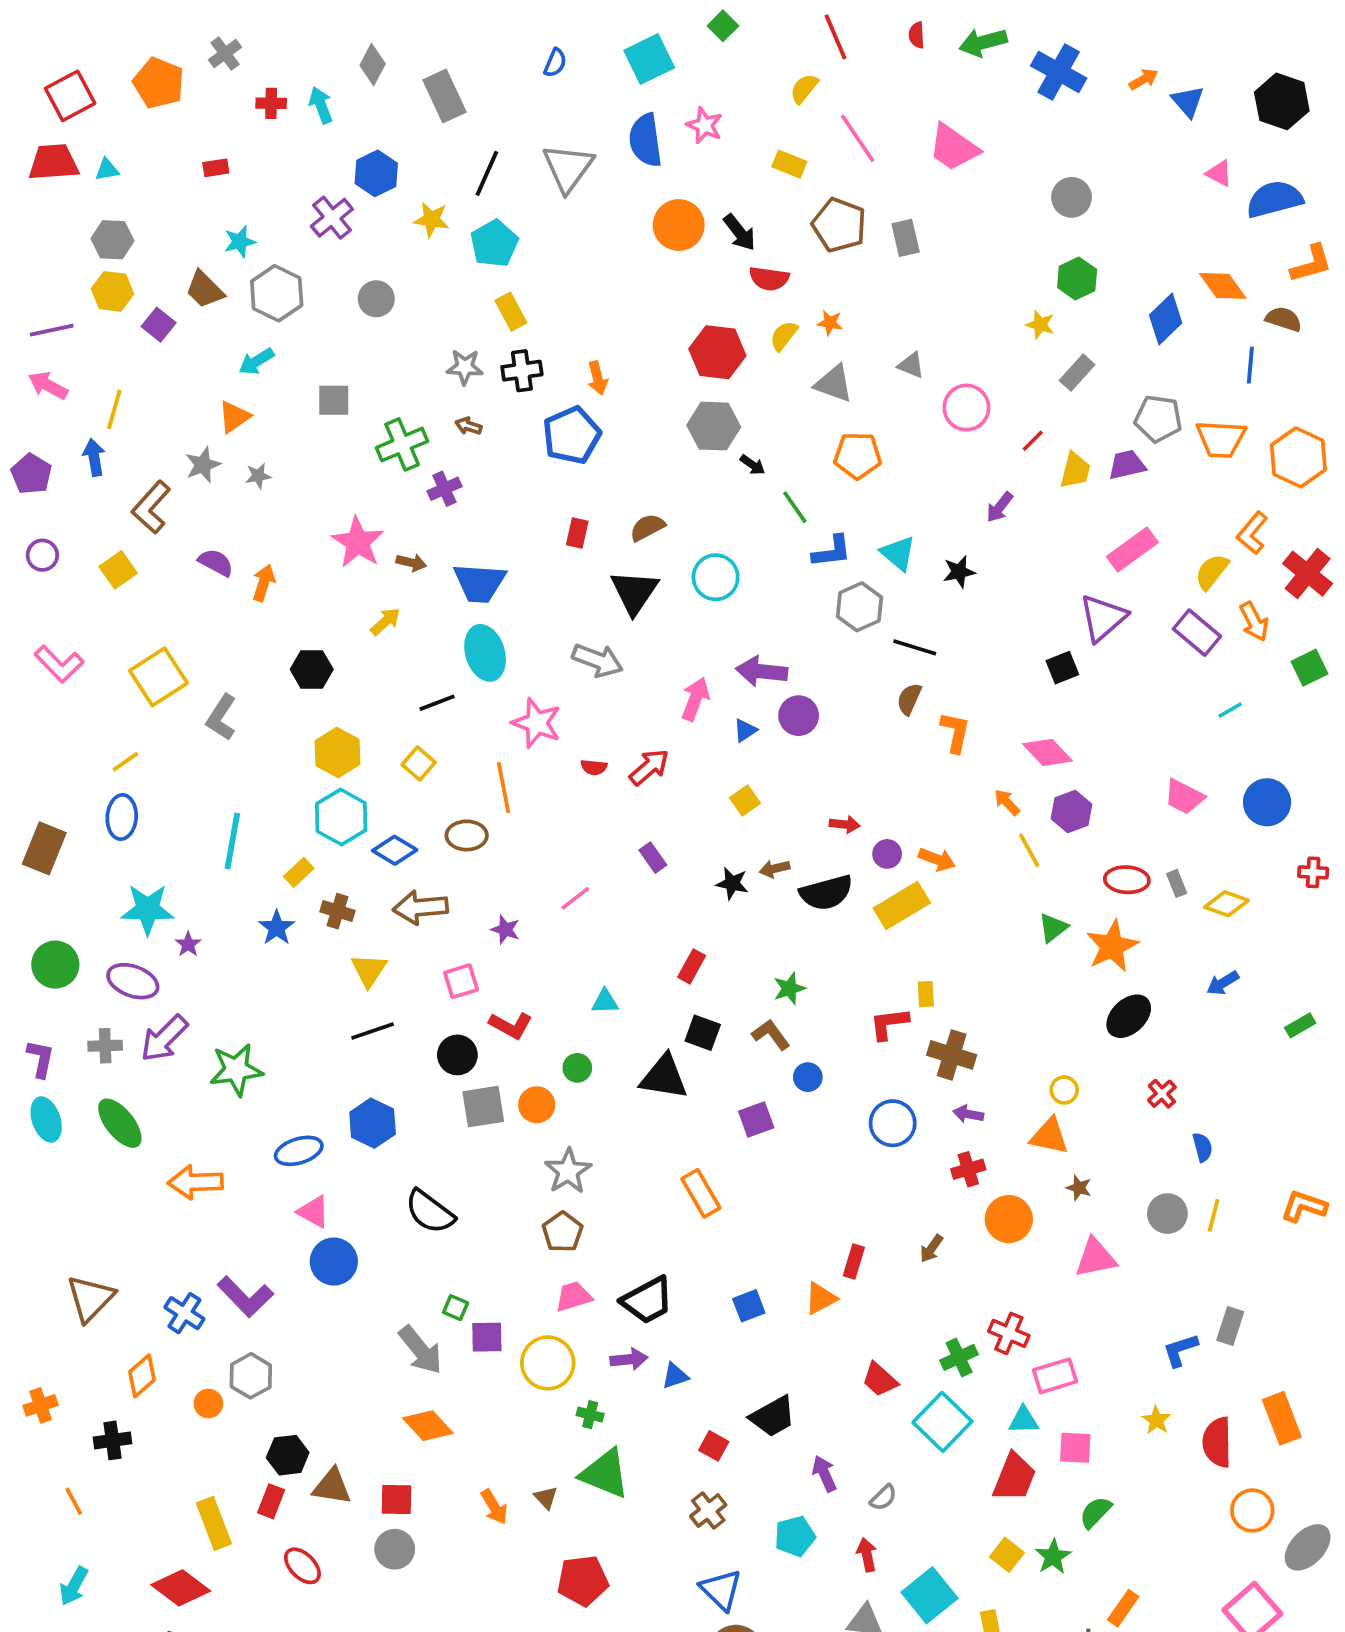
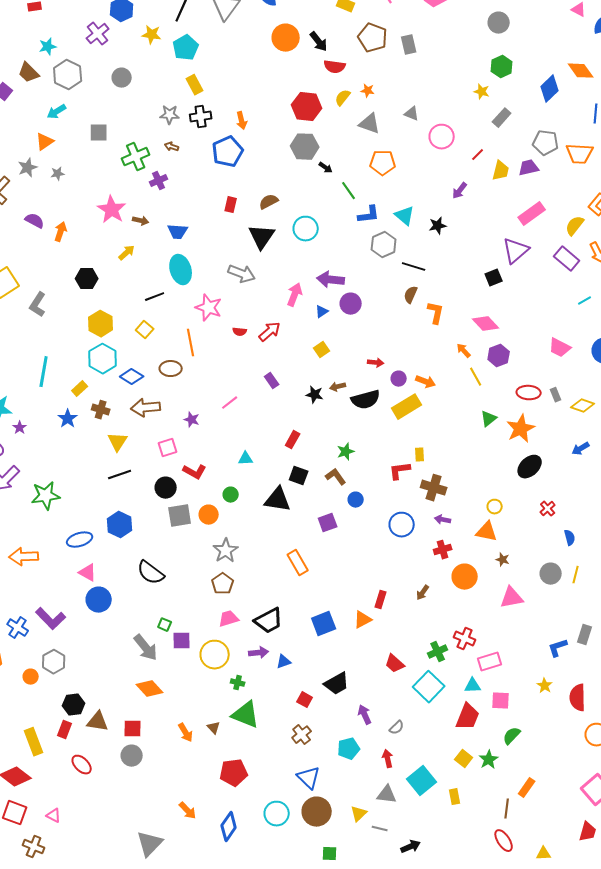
blue trapezoid: (480, 583) -> (178, 232), size x0.7
blue square: (749, 1306) -> (324, 624), size x1.4

